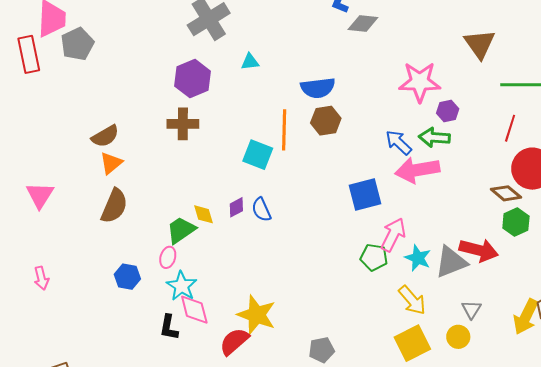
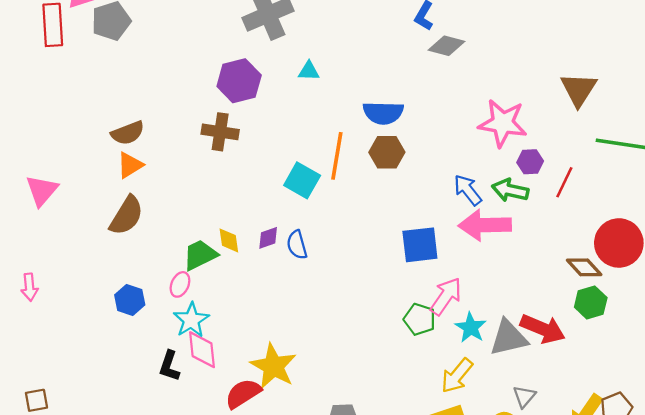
red line: (510, 128) -> (564, 182), moved
yellow arrow: (412, 300) -> (457, 376), turned 72

